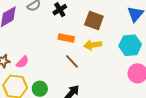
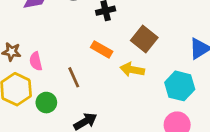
brown line: (72, 61) -> (74, 77), moved
pink semicircle: (22, 62) -> (36, 61), turned 104

